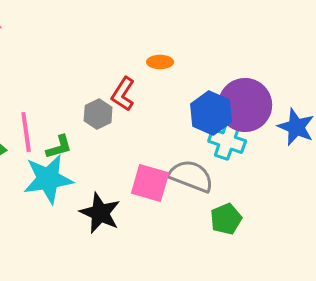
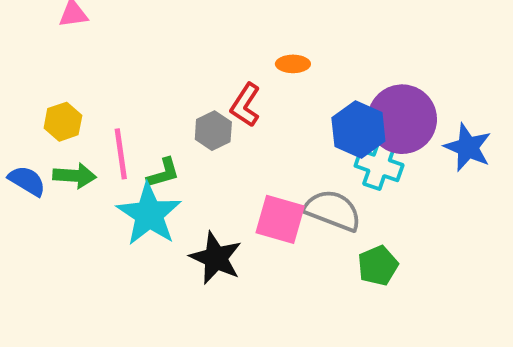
cyan star: (48, 179) -> (149, 214), turned -30

